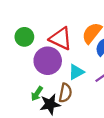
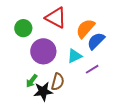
red triangle: (61, 39) -> (56, 18), moved
cyan triangle: (76, 72) -> (75, 56), moved

